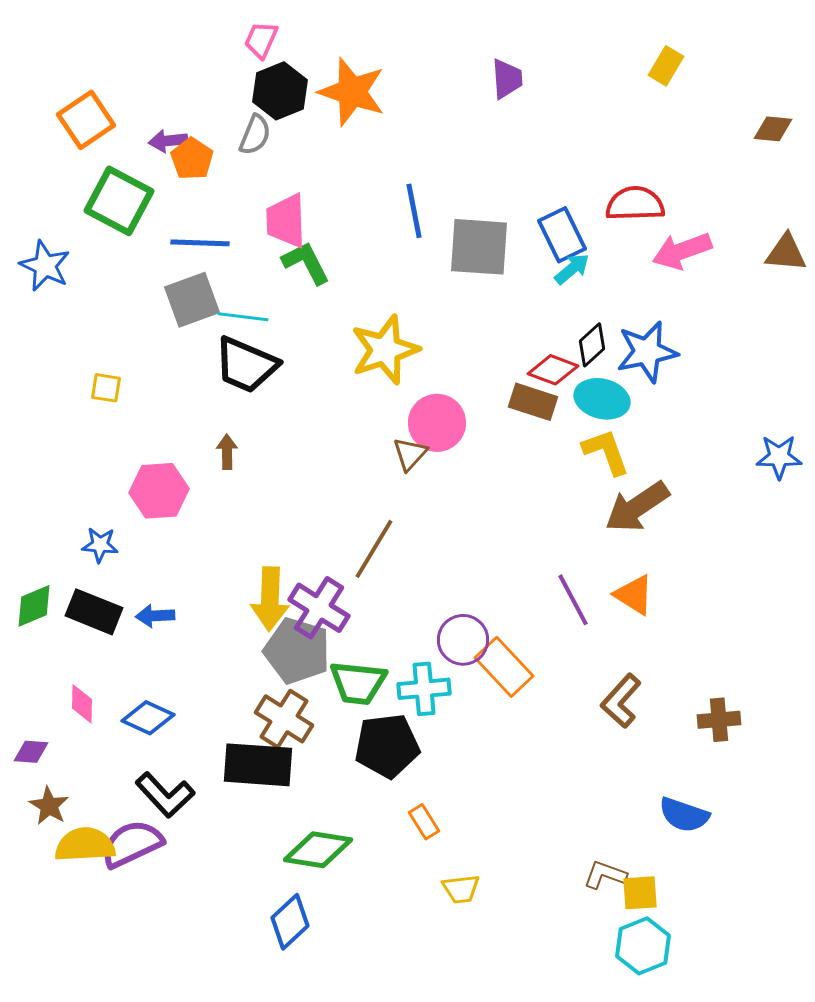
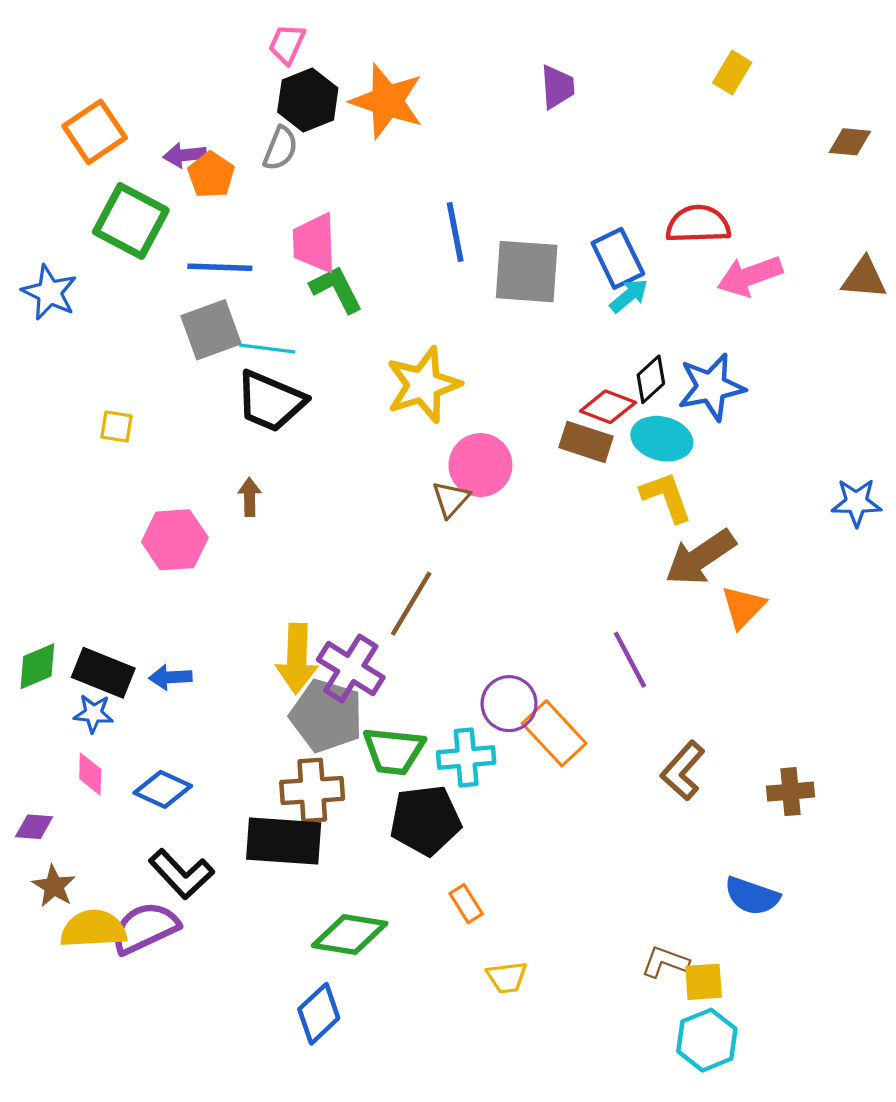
blue star: (100, 545) -> (93, 714), moved
orange triangle: (634, 595) -> (743, 607), moved, turned 42
brown cross: (284, 719) -> (312, 790), turned -36

